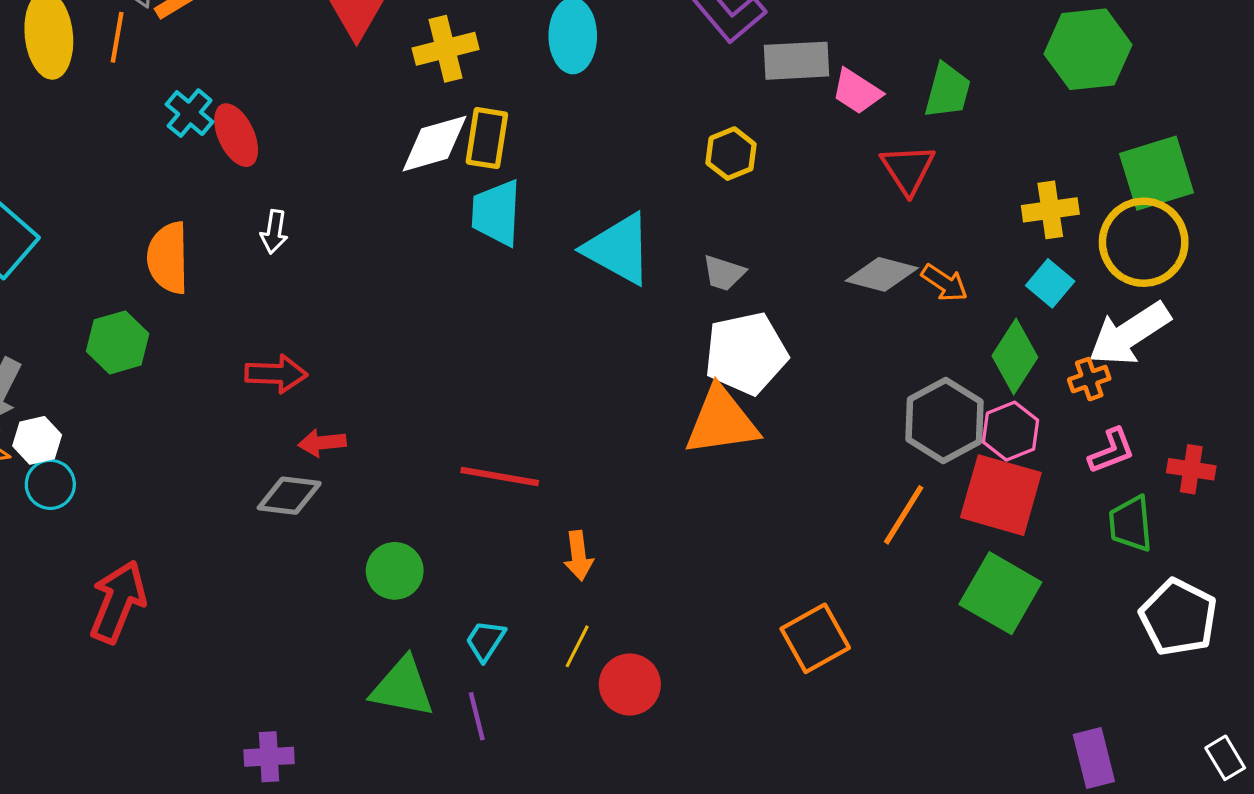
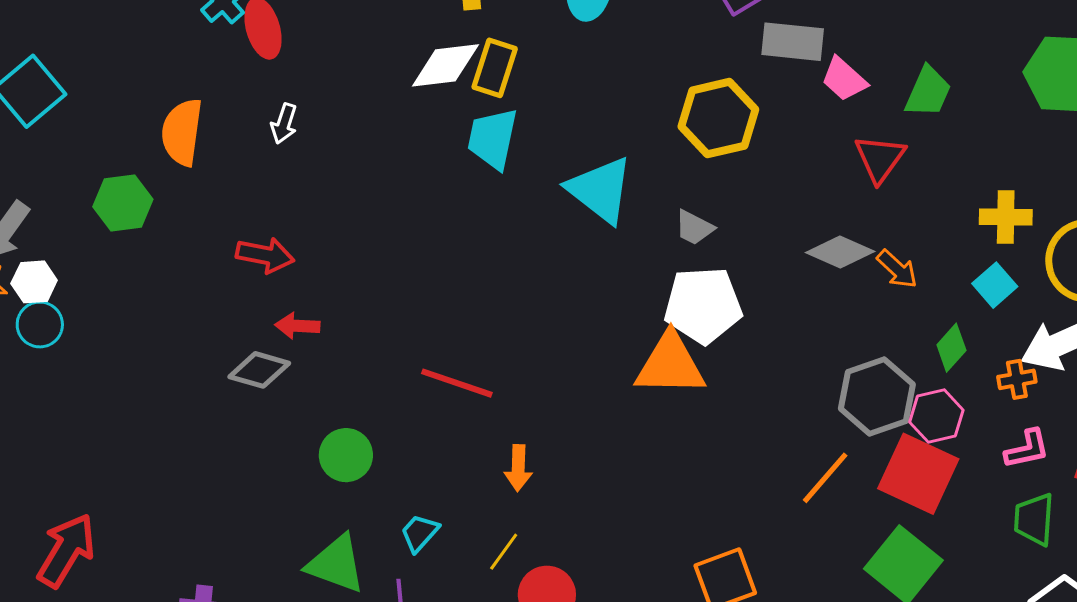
yellow hexagon: (731, 154) -> (718, 118), size x1.6
green diamond: (1015, 357) -> (951, 348), size x0.7
red arrow: (118, 602) -> (66, 550), moved

